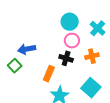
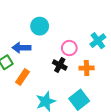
cyan circle: (70, 22) -> (40, 26), moved
orange rectangle: (49, 74) -> (22, 77), moved

